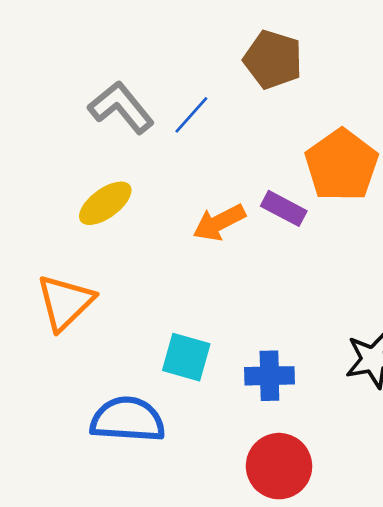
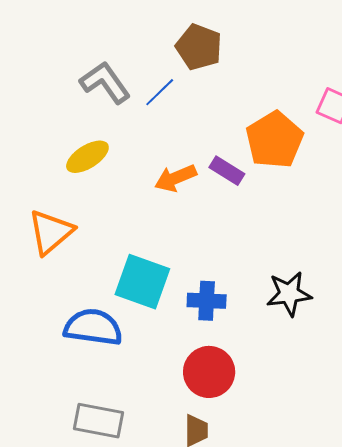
brown pentagon: (273, 60) -> (199, 47), moved
cyan square: (186, 357) -> (142, 282), size x1.4

